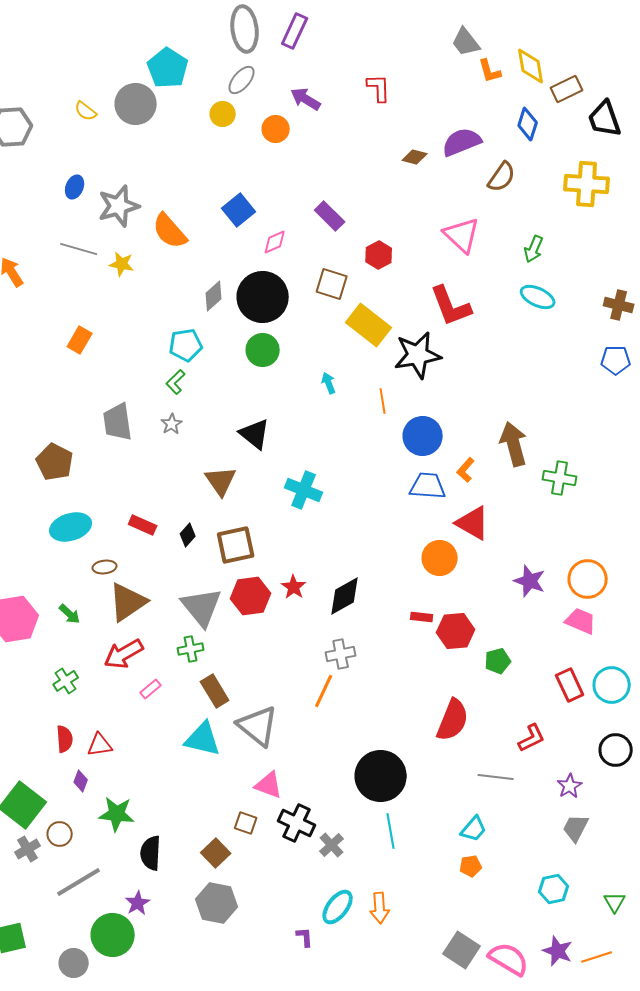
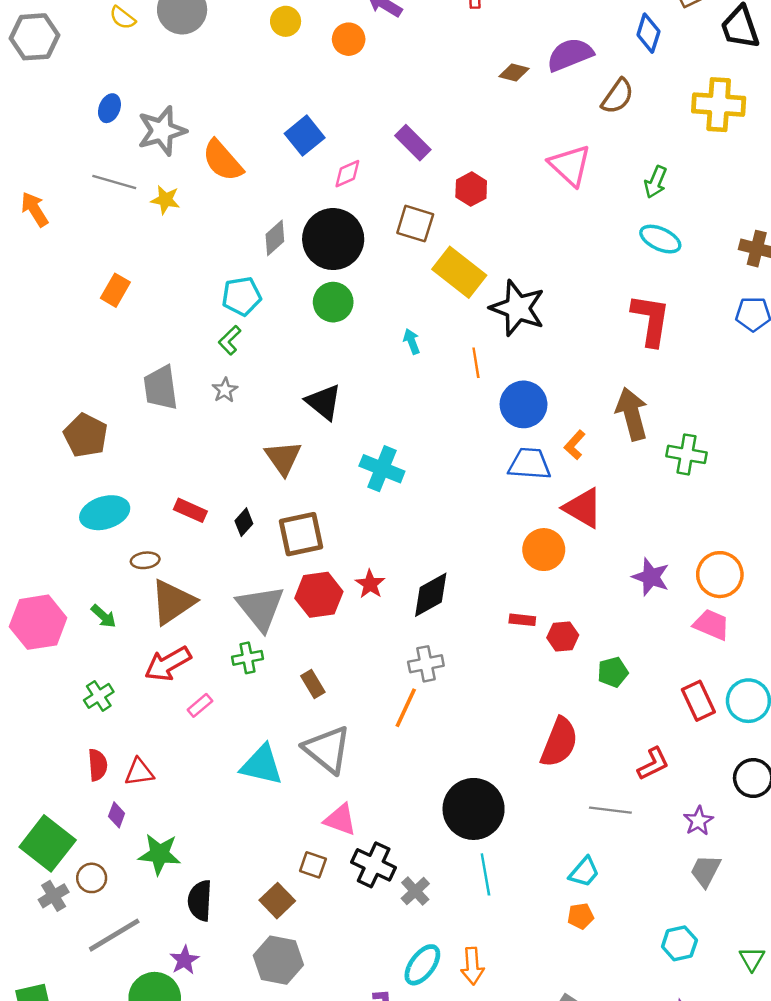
red L-shape: (451, 306) -> (651, 320), moved, turned -150
black star: (418, 355) -> (518, 308), turned 30
red hexagon: (456, 631) -> (563, 636), size x0.7
brown rectangle: (215, 691) -> (313, 684), moved, size x0.7

